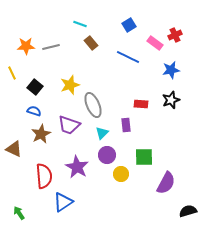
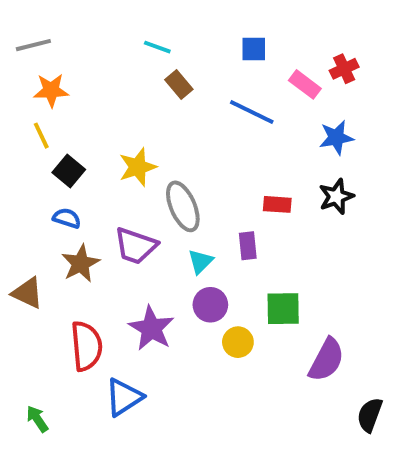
blue square: (129, 25) -> (254, 49), turned 32
gray line: (51, 47) -> (33, 45), moved
yellow line: (12, 73) -> (41, 136), moved
black semicircle: (188, 211) -> (370, 415), turned -54

